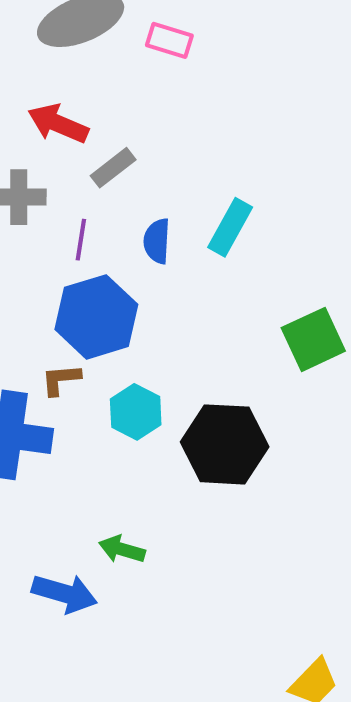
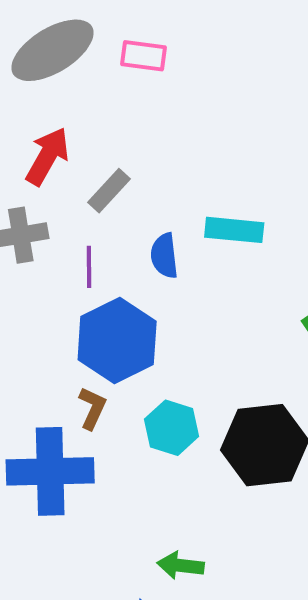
red arrow: (58, 124) -> (47, 156), turned 106
cyan rectangle: (230, 227) -> (234, 230), turned 76
brown L-shape: (61, 380) -> (92, 408), turned 129

